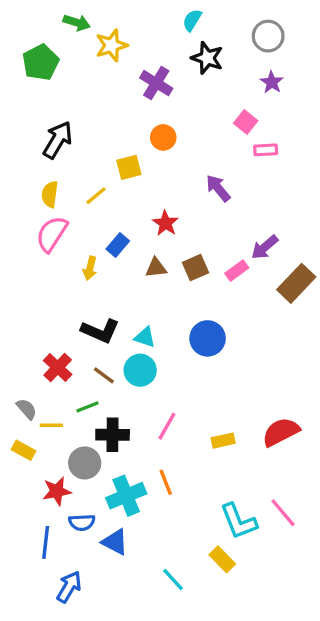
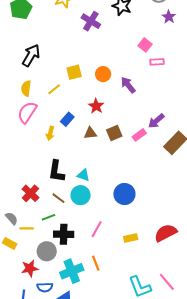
purple star: (272, 82) -> (169, 17), moved
orange circle: (163, 137) -> (103, 74), moved
black L-shape: (100, 331) -> (56, 171), turned 75
blue circle: (208, 338) -> (124, 194), moved

